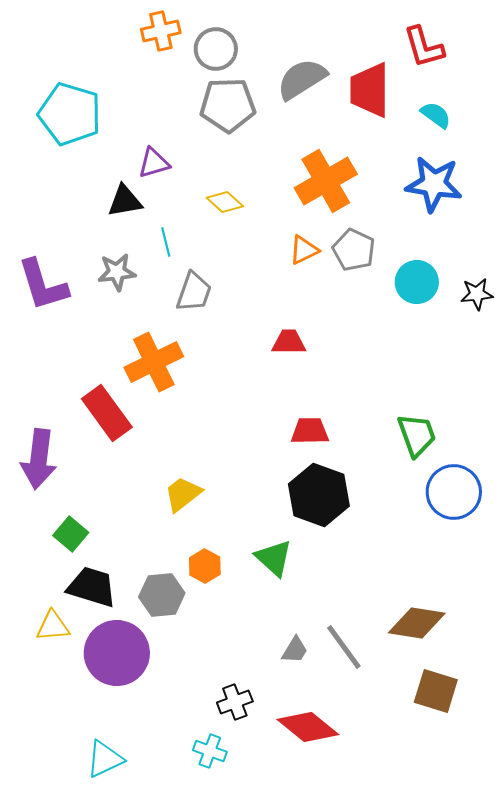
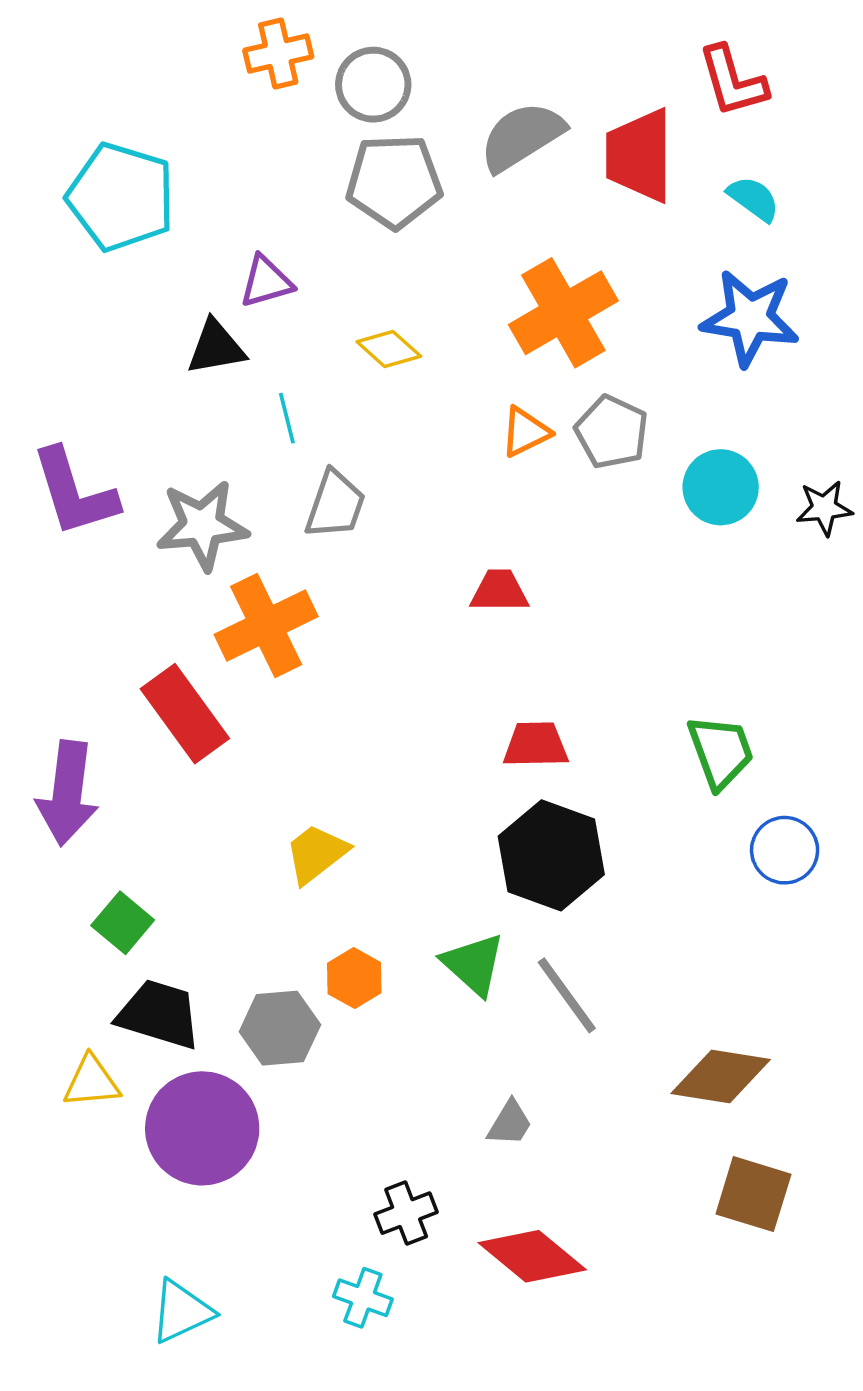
gray star: (117, 272) -> (202, 525), moved, size x1.4
blue circle: (454, 492) -> (785, 850), size x0.7
gray line: (344, 647) -> (567, 995), moved

